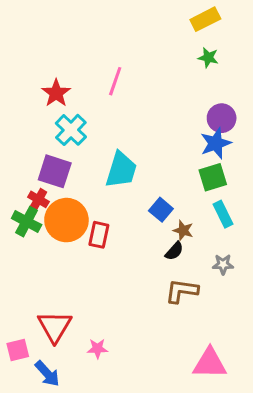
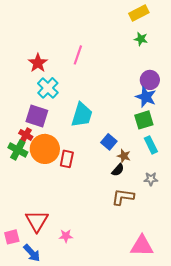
blue star: (216, 143) -> (146, 97), turned -30

